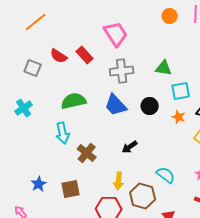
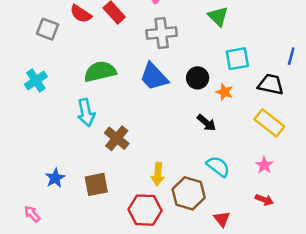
green triangle: (164, 68) -> (218, 16), moved, turned 36
orange star: (179, 117) -> (224, 92), moved
black arrow: (130, 147) -> (207, 123), moved, turned -105

